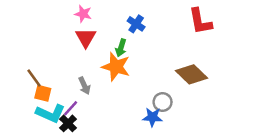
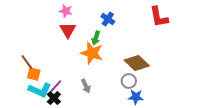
brown diamond: (192, 74) -> (137, 63), moved
gray arrow: (84, 86) -> (86, 86), moved
blue star: (152, 117) -> (136, 97), moved

